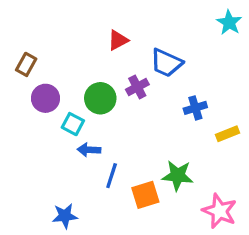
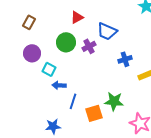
brown rectangle: (26, 64) -> (29, 22), moved
green circle: (100, 98) -> (66, 42), moved
blue star: (65, 216) -> (53, 126), moved

